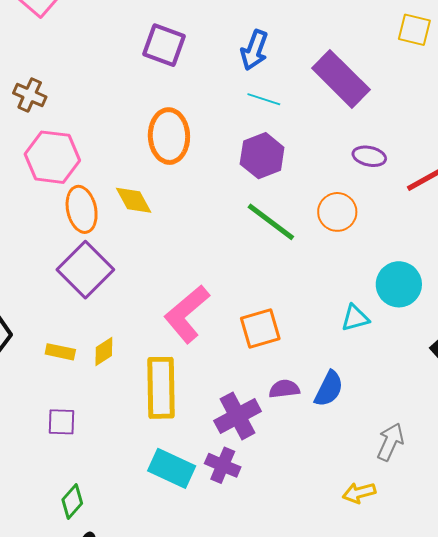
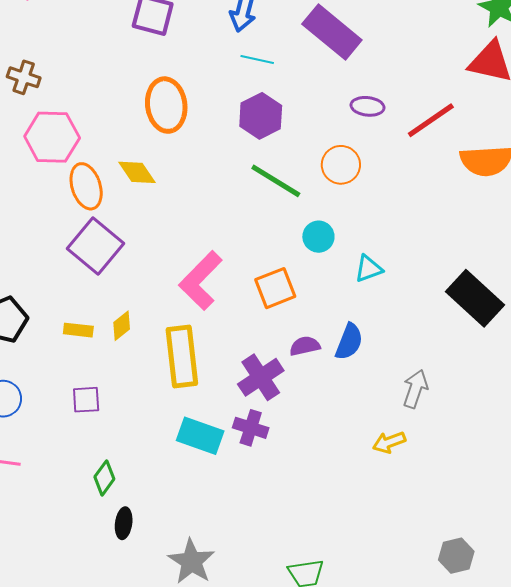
cyan circle: (399, 284) -> (318, 237), moved, size x0.7

